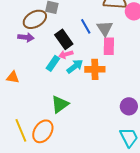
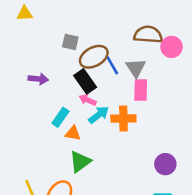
brown ellipse: (35, 19) -> (94, 57), moved
pink arrow: (66, 54) -> (88, 100), turned 40
cyan rectangle: (53, 63) -> (60, 117), moved
orange triangle: (13, 77) -> (73, 133), moved

